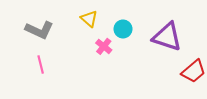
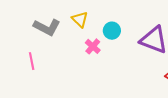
gray L-shape: (39, 30) -> (47, 27), moved

